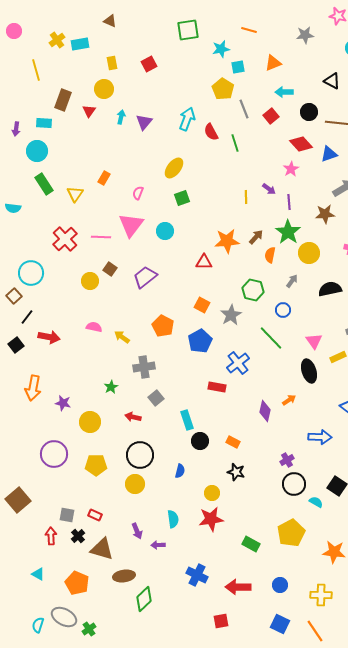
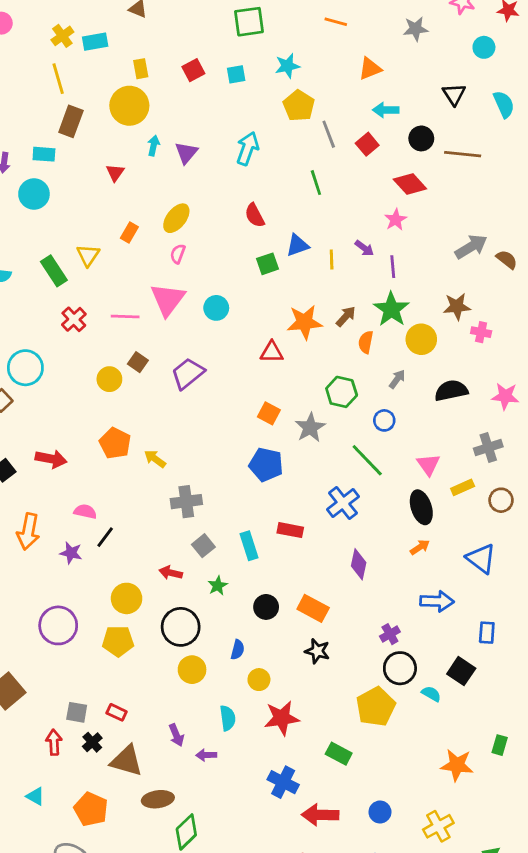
cyan star: (221, 49) -> (287, 66), moved
cyan square: (238, 67) -> (236, 74), moved
yellow line: (36, 70) -> (58, 79), moved
black triangle: (332, 81) -> (454, 94), turned 30
yellow circle: (104, 89) -> (129, 106), size x1.4
red triangle: (89, 111) -> (115, 173), moved
red semicircle: (211, 132) -> (255, 215), moved
blue triangle: (329, 154) -> (297, 245), moved
yellow ellipse: (174, 168) -> (176, 218), moved
green rectangle: (44, 184) -> (54, 271), moved
green square: (182, 198) -> (267, 264), moved
brown star: (325, 214) -> (457, 306), moved
red cross: (65, 239) -> (74, 319), size x0.7
black line: (27, 317) -> (105, 537), moved
orange pentagon: (163, 326) -> (115, 443), moved
pink semicircle: (94, 327) -> (85, 512), moved
blue pentagon: (200, 341) -> (266, 465), turned -30
blue cross: (238, 363) -> (343, 503), moved
green star: (111, 387) -> (218, 586), moved
orange arrow: (289, 400) -> (420, 547), moved
cyan rectangle: (187, 420) -> (249, 546), moved
yellow circle: (90, 422) -> (127, 598), moved
orange rectangle: (233, 442) -> (313, 608), size x1.5
yellow circle: (135, 484) -> (192, 670), moved
yellow circle: (212, 493) -> (259, 680), moved
yellow pentagon: (291, 533) -> (376, 707), moved
blue cross: (197, 575) -> (283, 782), moved
yellow cross: (321, 595) -> (438, 826), turned -30

